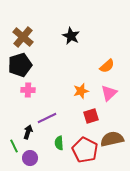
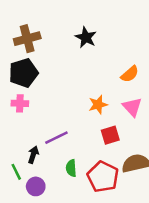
brown cross: (23, 37) -> (27, 39), turned 35
pink cross: (28, 90) -> (20, 103), moved
pink triangle: (109, 93) -> (132, 107), turned -30

